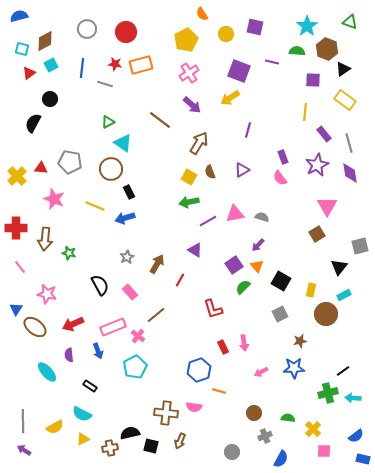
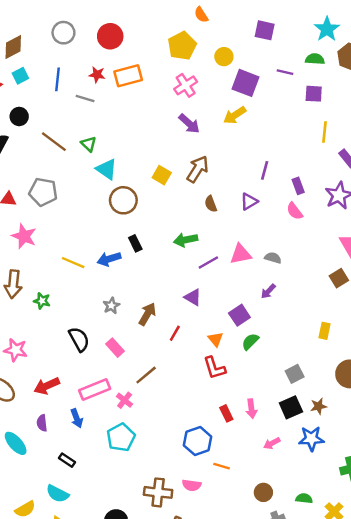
yellow circle: (226, 34) -> (224, 57), moved
purple square: (313, 80) -> (314, 94), moved
brown line: (160, 120) -> (54, 142), moved
green triangle: (108, 122) -> (89, 144), turned -48
purple line: (248, 130) -> (265, 170), moved
brown circle: (111, 169) -> (123, 200), moved
yellow square: (189, 177) -> (162, 175), moved
black rectangle: (129, 192) -> (135, 243), moved
yellow line: (95, 206) -> (73, 263), moved
orange triangle: (257, 266) -> (216, 339), moved
black square: (281, 281) -> (291, 407), moved, turned 36
yellow rectangle: (311, 290) -> (324, 331), moved

